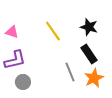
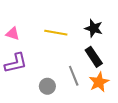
yellow line: (53, 31) -> (56, 33), turned -45
gray circle: (23, 82) -> (47, 86), moved

